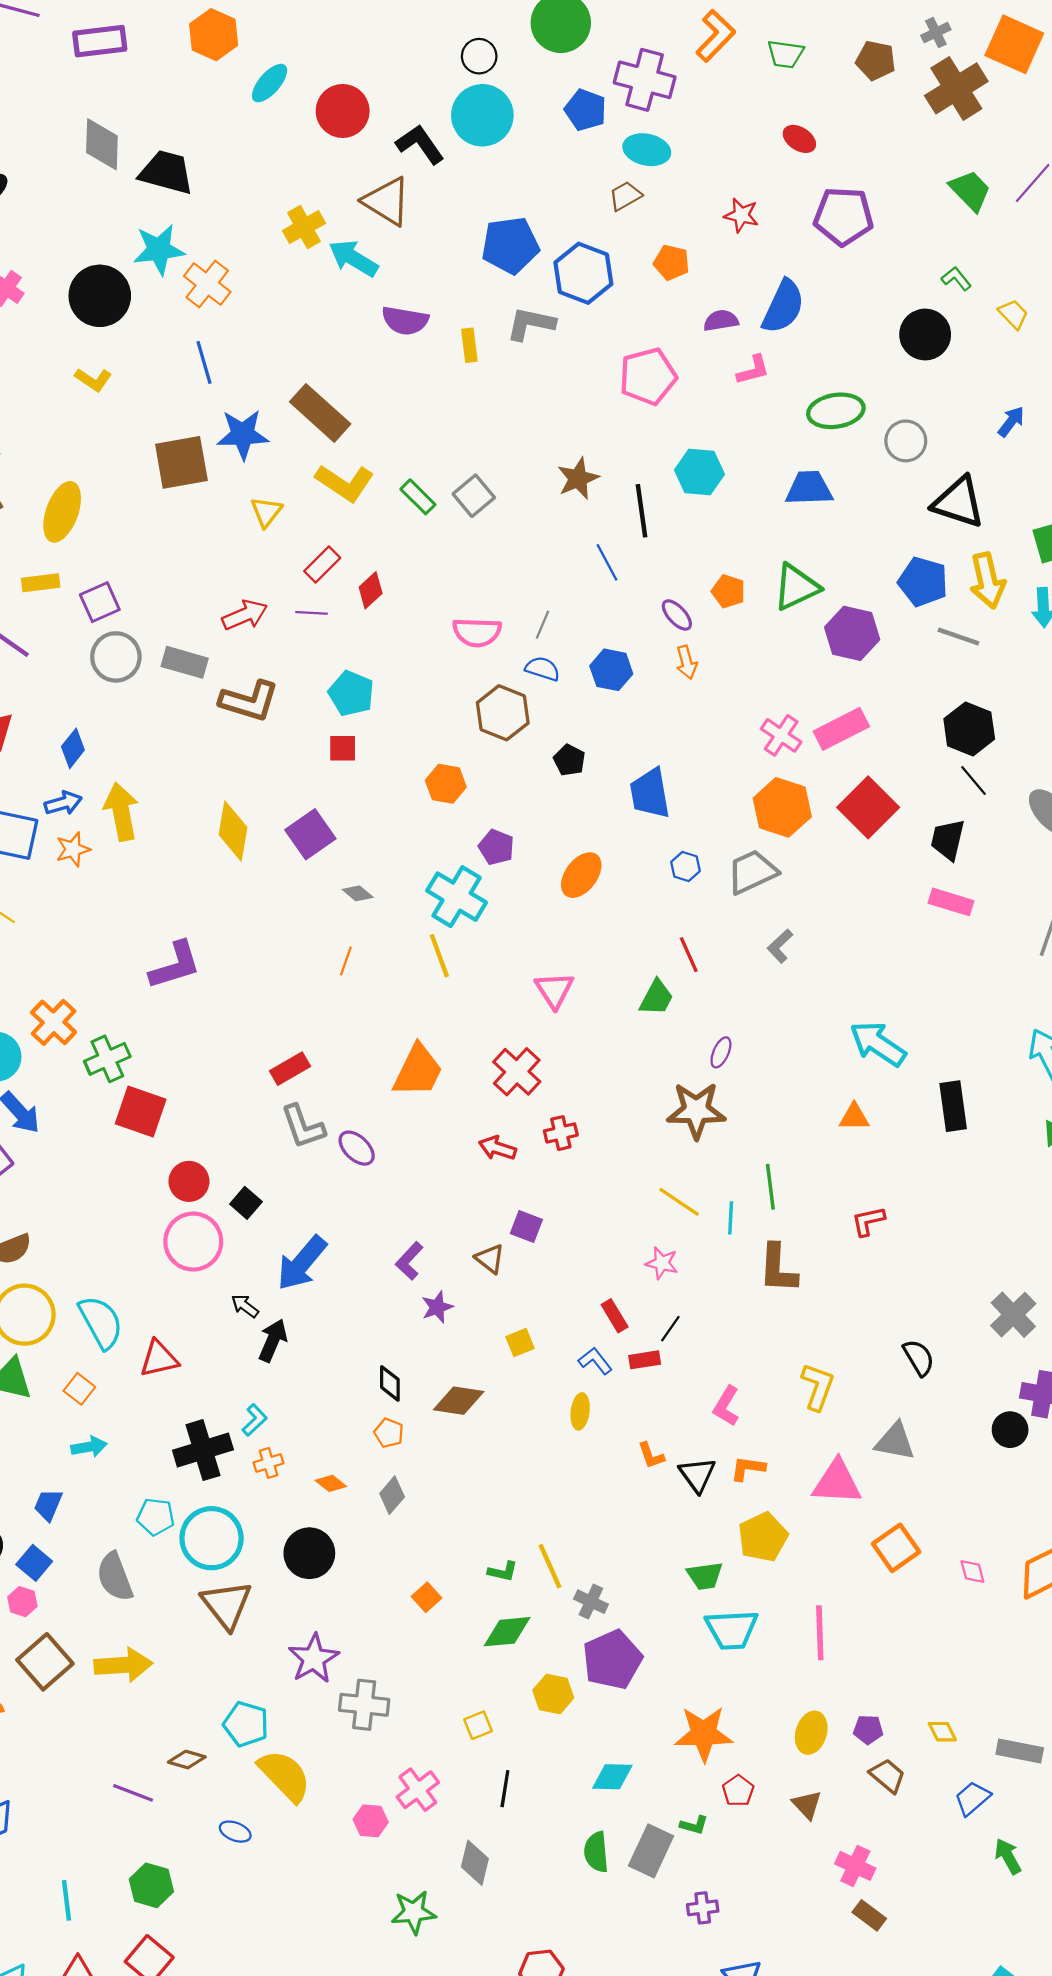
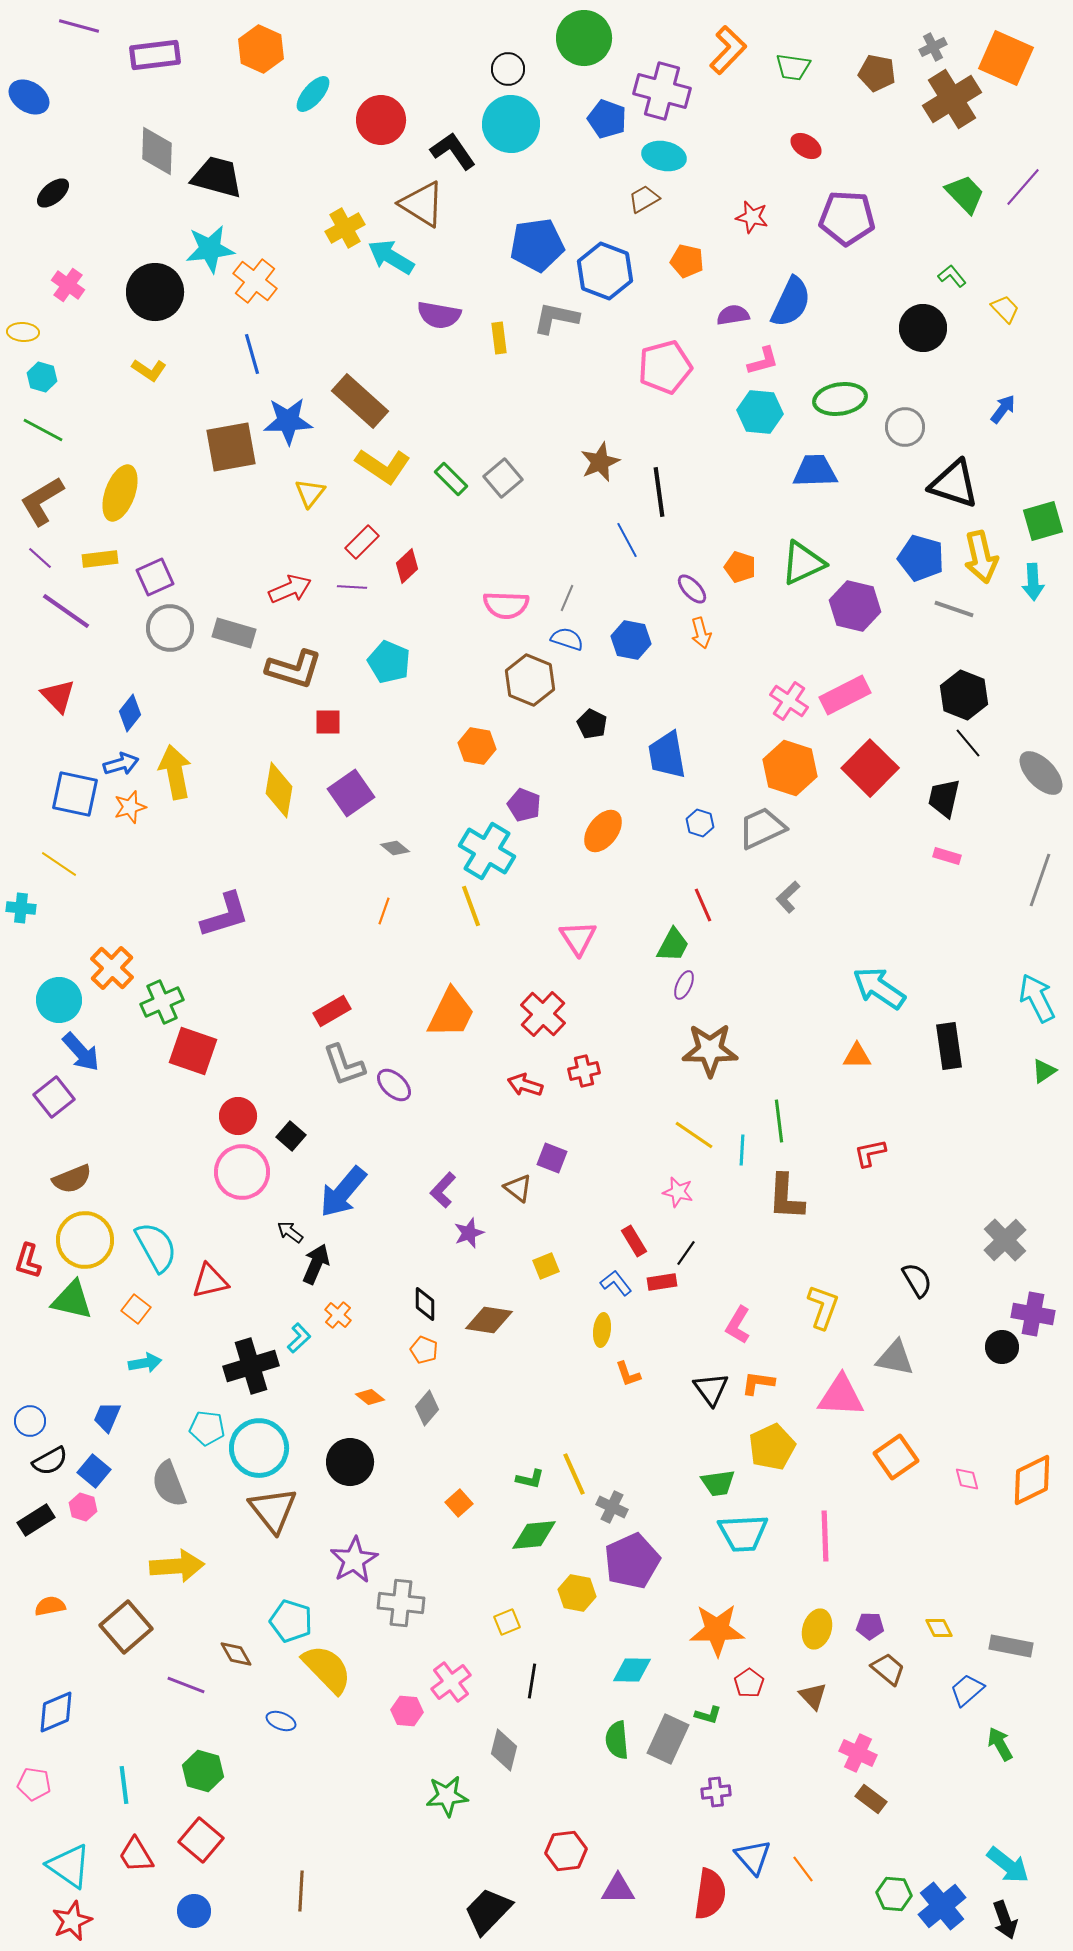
cyan hexagon: (699, 472) -> (760, 412), moved
red square: (343, 748) -> (328, 722), moved
pink rectangle: (951, 902) -> (947, 856), size x0.7
purple ellipse: (721, 1052) -> (684, 985), moved
orange L-shape: (651, 1455) -> (628, 1374), moved
orange cross: (268, 1463) -> (338, 1315), moved, turned -32
brown square: (45, 1662) -> (126, 1627), moved
brown diamond: (187, 1760) -> (236, 1654), turned 44

